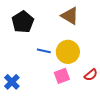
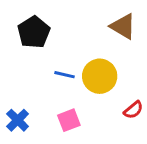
brown triangle: (70, 16) -> (123, 26), moved
pink square: (62, 76) -> (69, 120), moved

